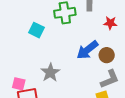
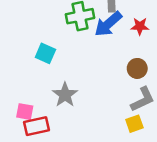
cyan square: (37, 30) -> (45, 53), moved
blue arrow: (87, 50) -> (108, 24), moved

